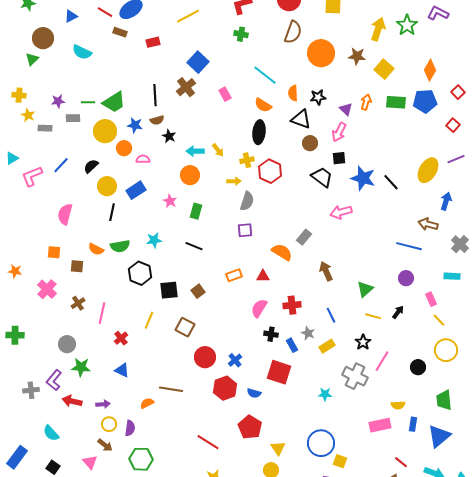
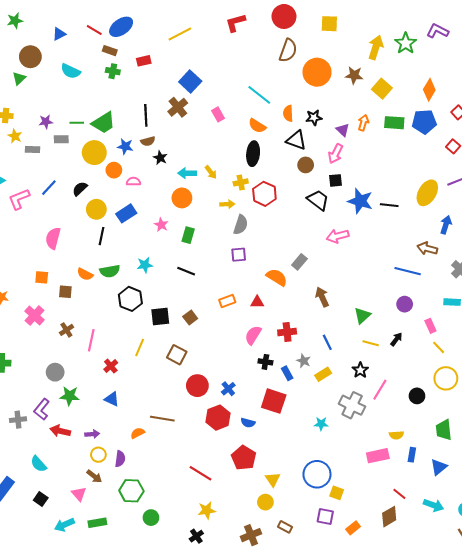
green cross: (241, 34) -> (113, 71), moved
black line: (391, 182) -> (389, 205), turned -42
blue triangle: (439, 436) -> (439, 467), size x0.7

